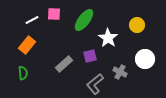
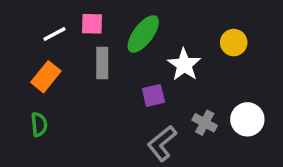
white circle: (145, 59) -> (247, 119), moved
gray rectangle: (64, 64) -> (102, 63), moved, turned -48

